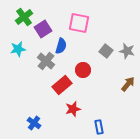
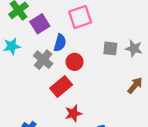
pink square: (79, 23) -> (80, 17), turned -30
gray square: (106, 51) -> (110, 48), turned -32
red circle: (83, 70) -> (75, 62), moved

